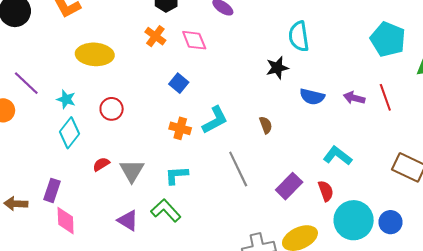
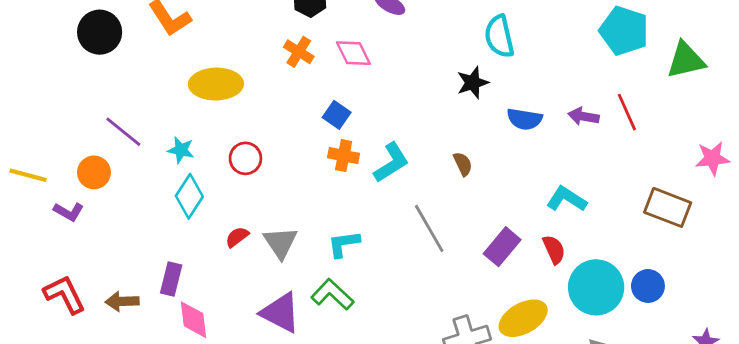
orange cross: (180, 128) -> (344, 156), moved
purple triangle: (128, 221) -> (280, 313), size x1.4

